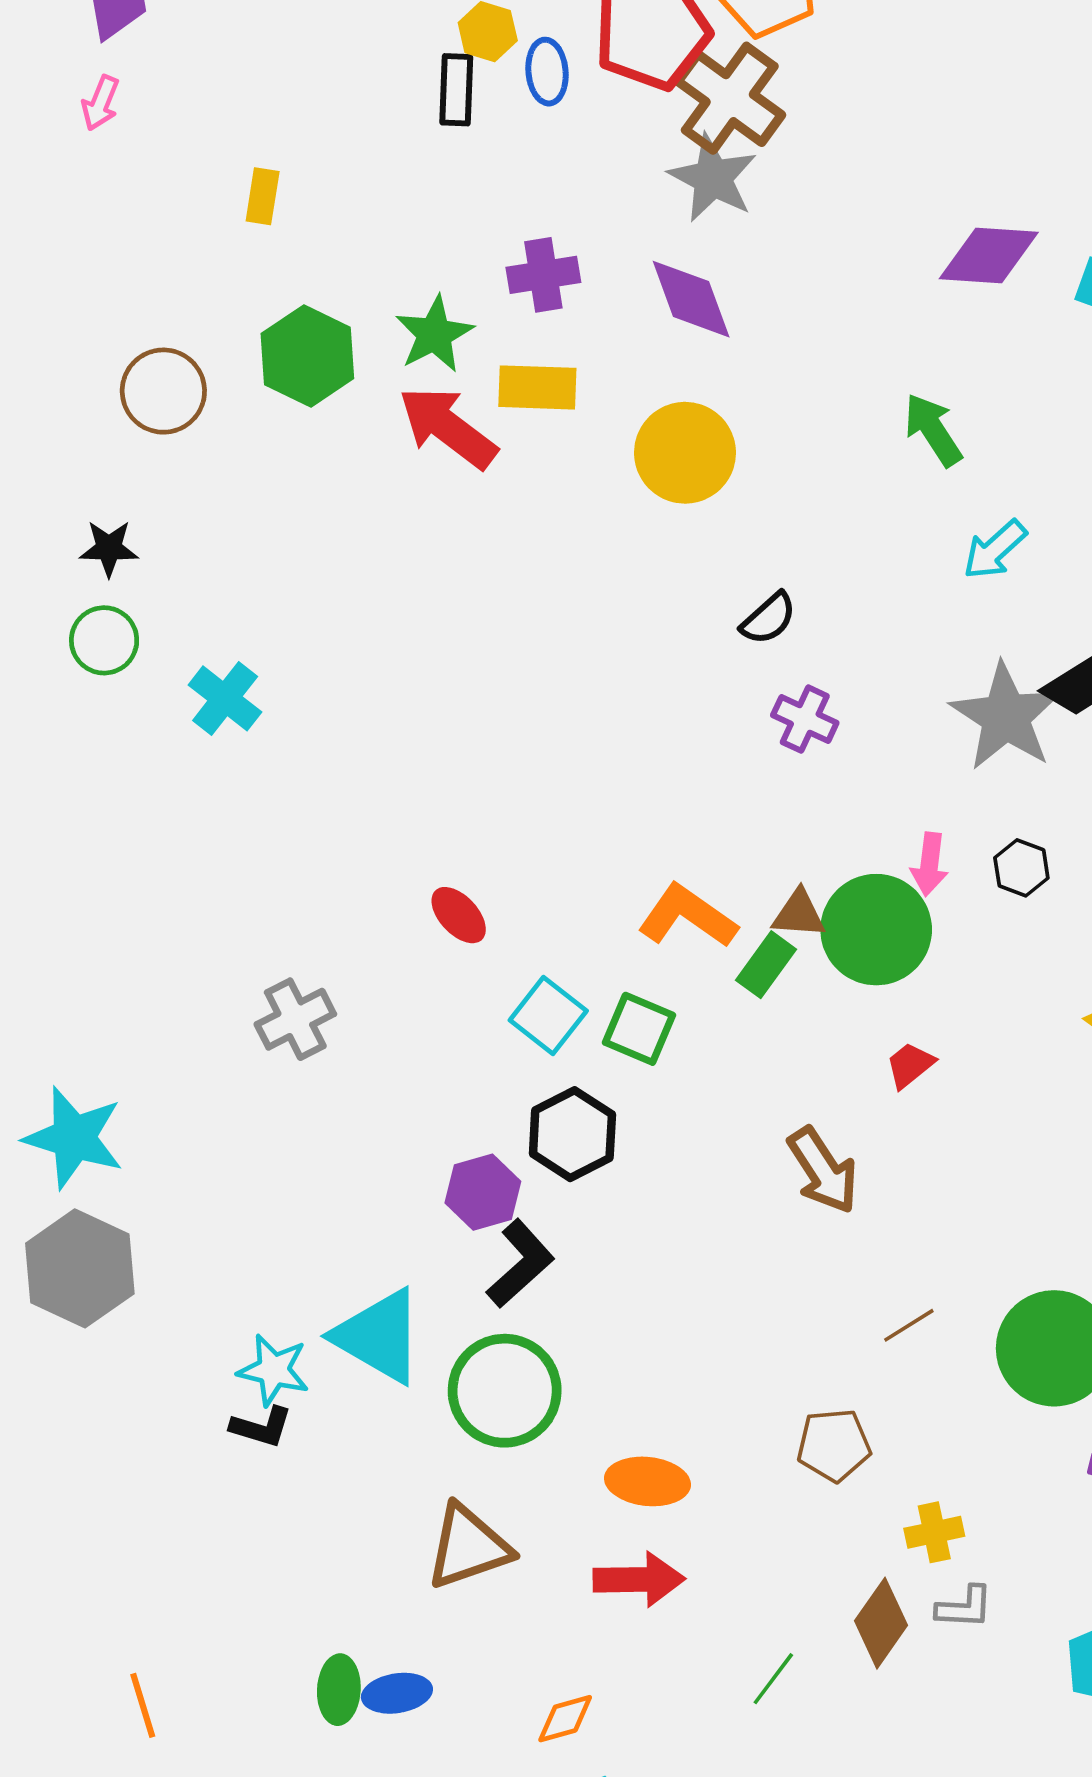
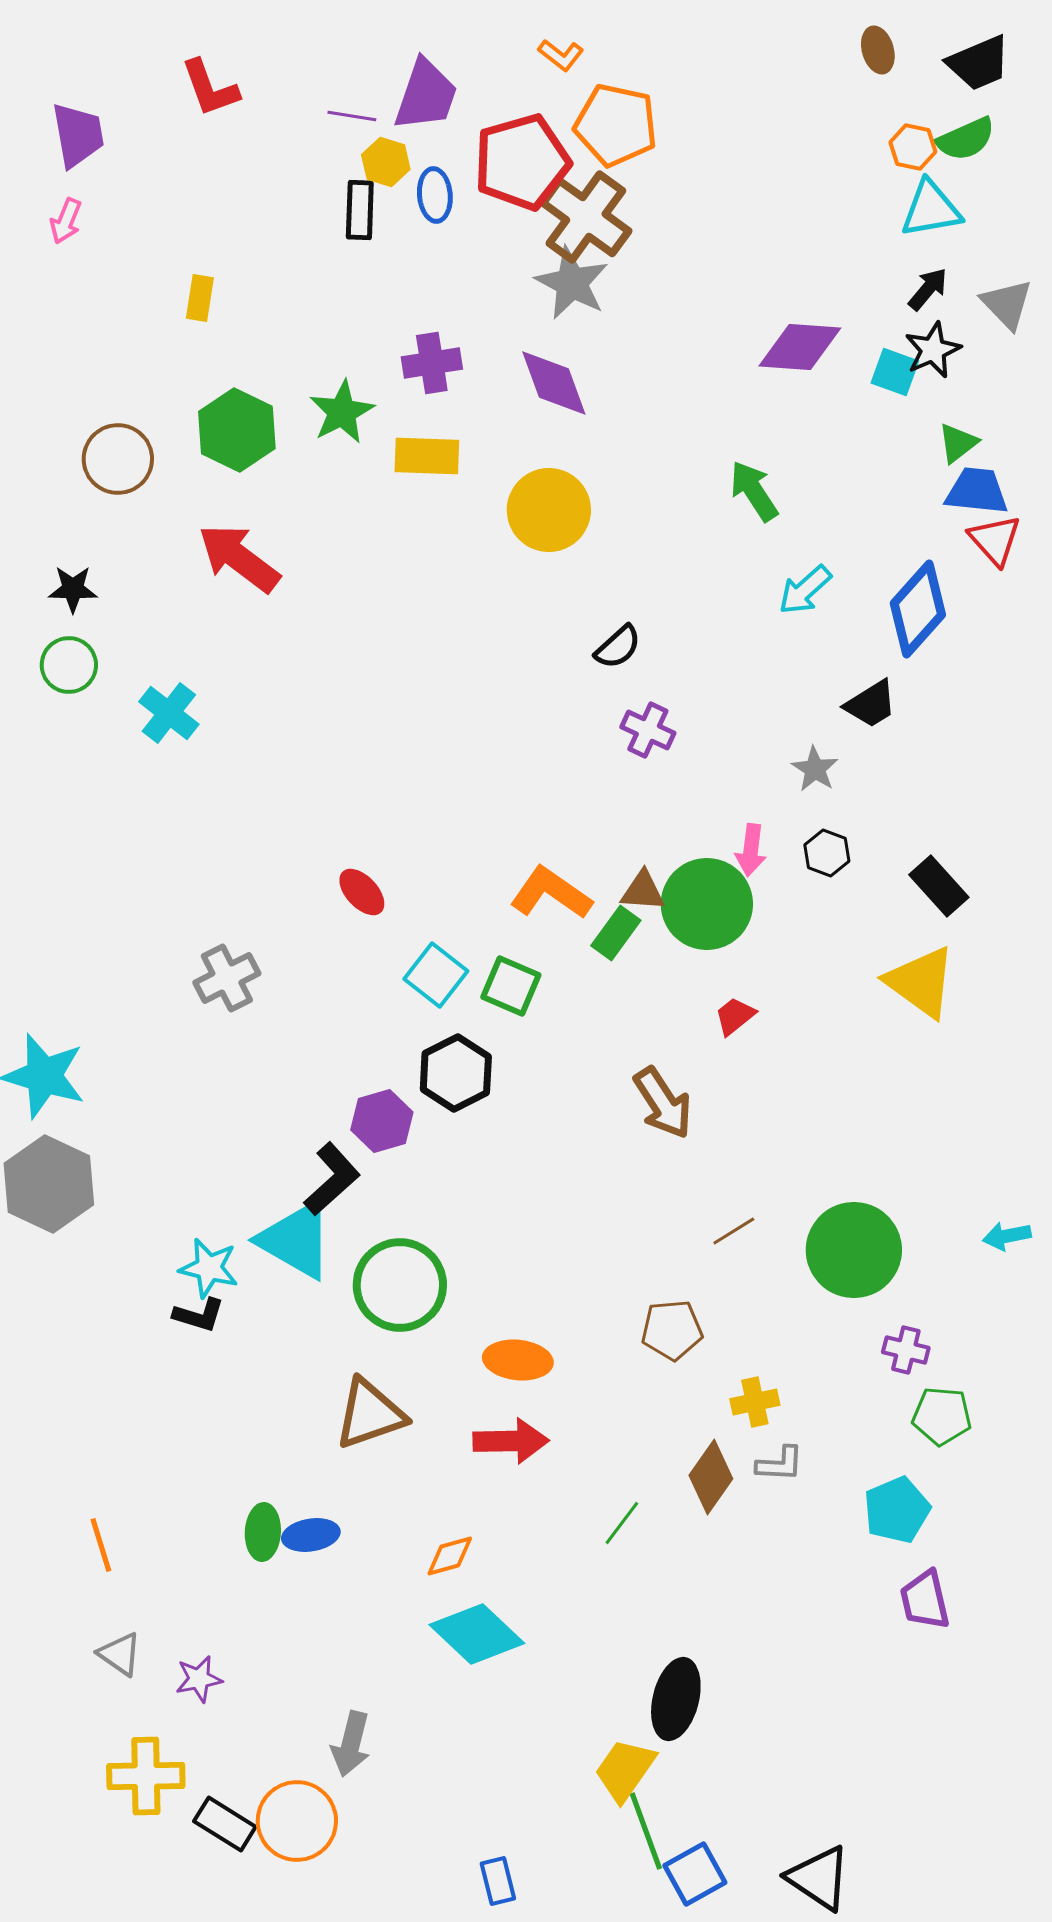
red arrow: (448, 427) -> (239, 558), moved
gray star: (1006, 717) -> (815, 769), moved, size x0.5
black L-shape: (520, 1264) -> (332, 1179), moved

